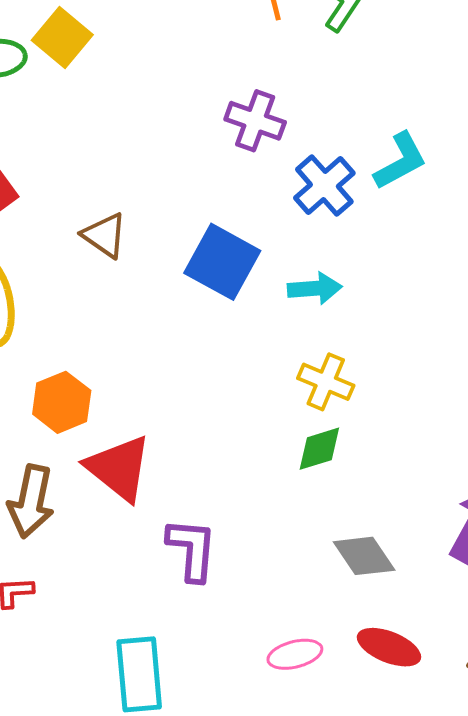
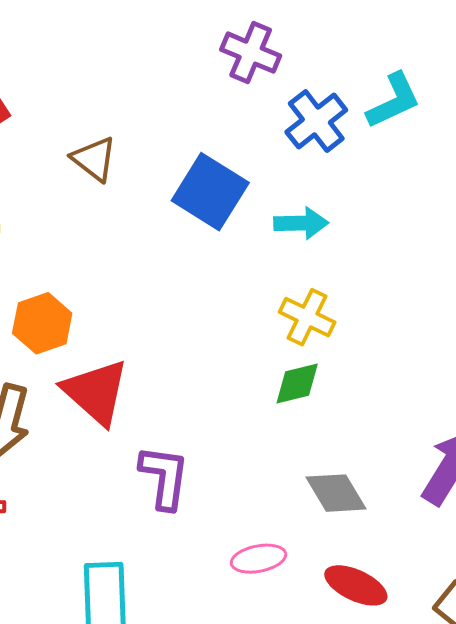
pink ellipse: (295, 654) -> (258, 559), moved

